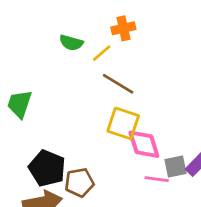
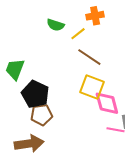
black pentagon: (47, 168) -> (35, 94), moved
brown pentagon: (79, 183) -> (42, 115), moved

